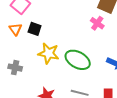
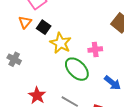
pink cross: (97, 23) -> (95, 50), moved, turned 32
yellow star: (49, 53) -> (61, 43), moved

